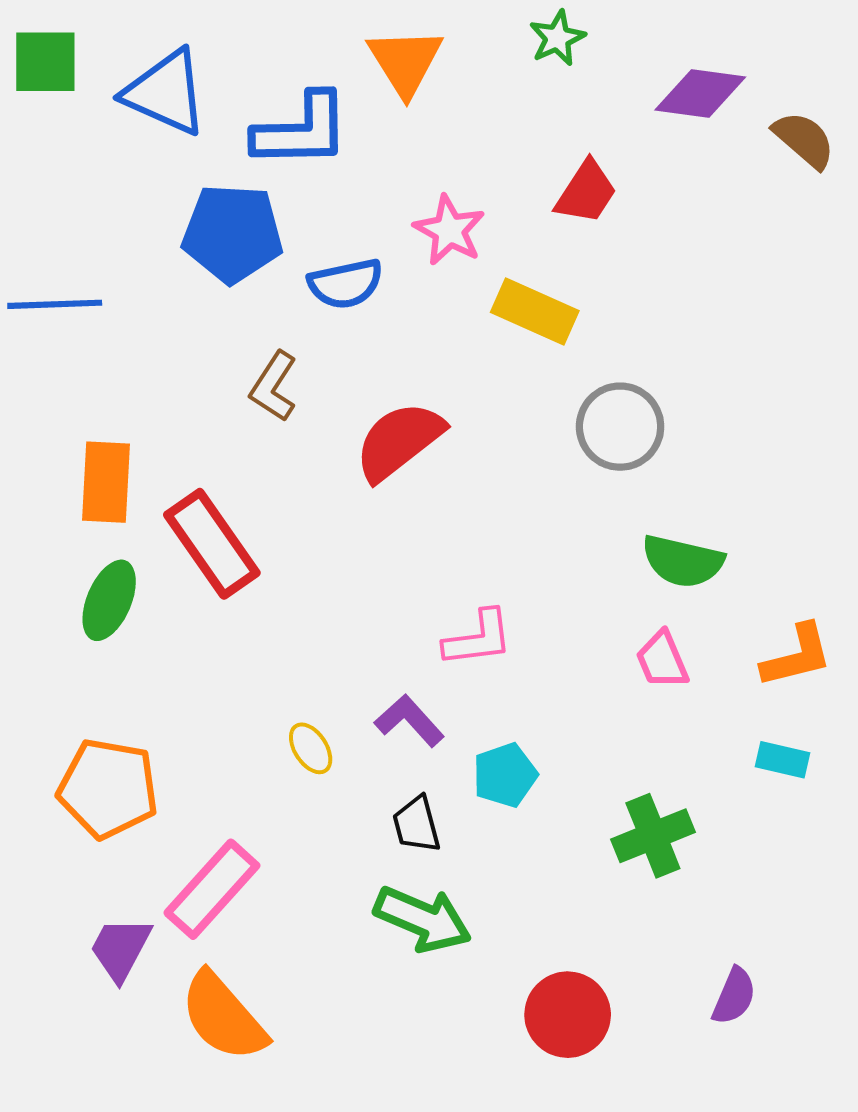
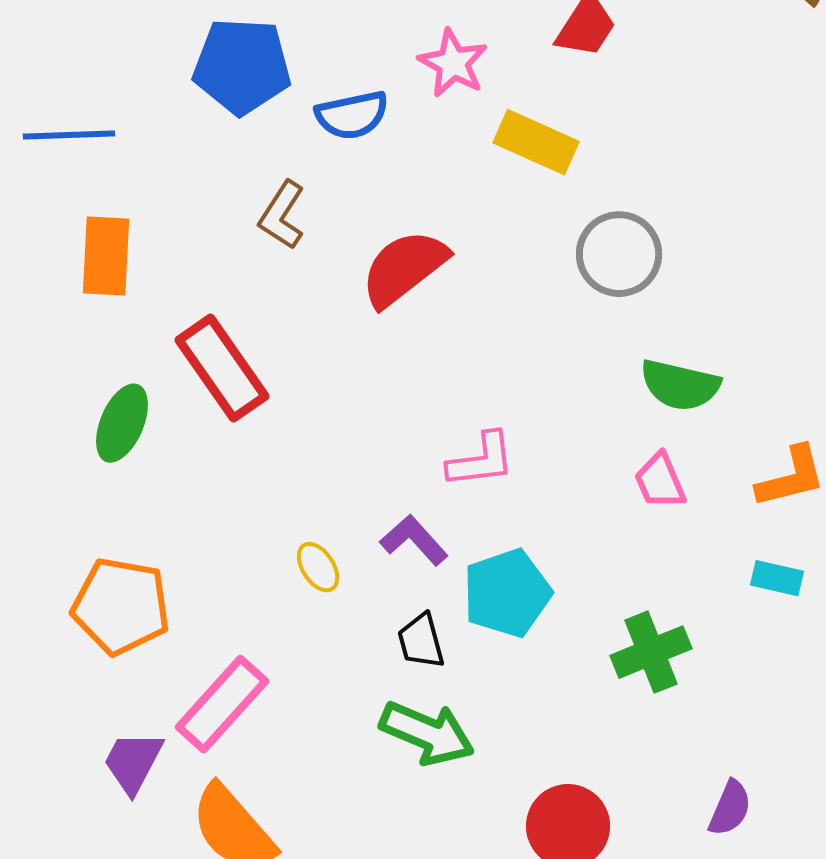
orange rectangle: (106, 482) -> (106, 256), moved
cyan pentagon: (505, 775) -> (507, 593), size x1.4

